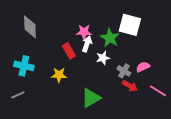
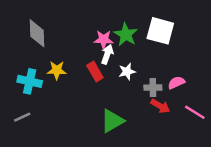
green star: (110, 38) -> (126, 35), moved
red rectangle: (69, 51) -> (95, 72), moved
gray cross: (124, 71) -> (153, 88), turned -32
yellow star: (59, 75) -> (57, 70), moved

